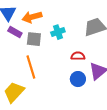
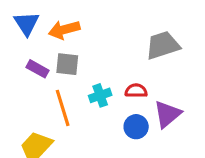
purple rectangle: (15, 32) -> (38, 69), moved
cyan cross: (58, 32) -> (100, 95), moved

